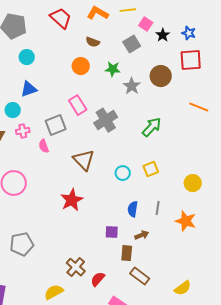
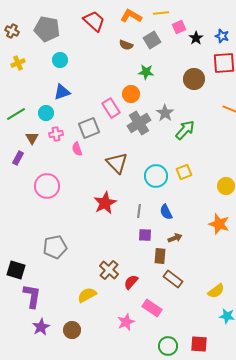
pink square: (146, 24) -> (179, 27), turned 32
gray square: (132, 44) -> (152, 40), moved
orange circle: (81, 66) -> (131, 94), moved
gray star: (132, 86) -> (165, 113), moved
cyan circle: (123, 173) -> (156, 176), size x1.5
gray line: (158, 208) -> (139, 211), moved
blue semicircle: (133, 209) -> (166, 212), turned -35

